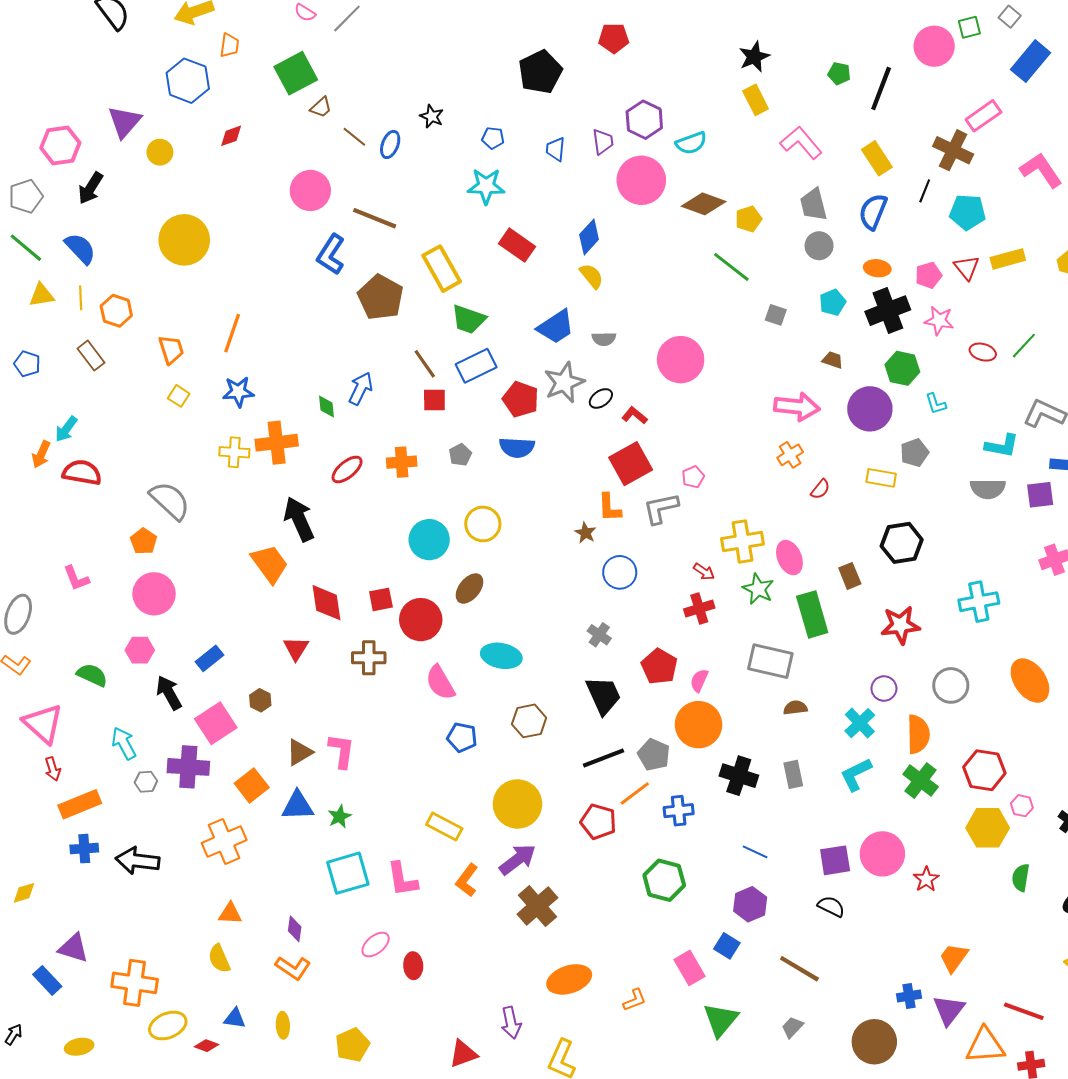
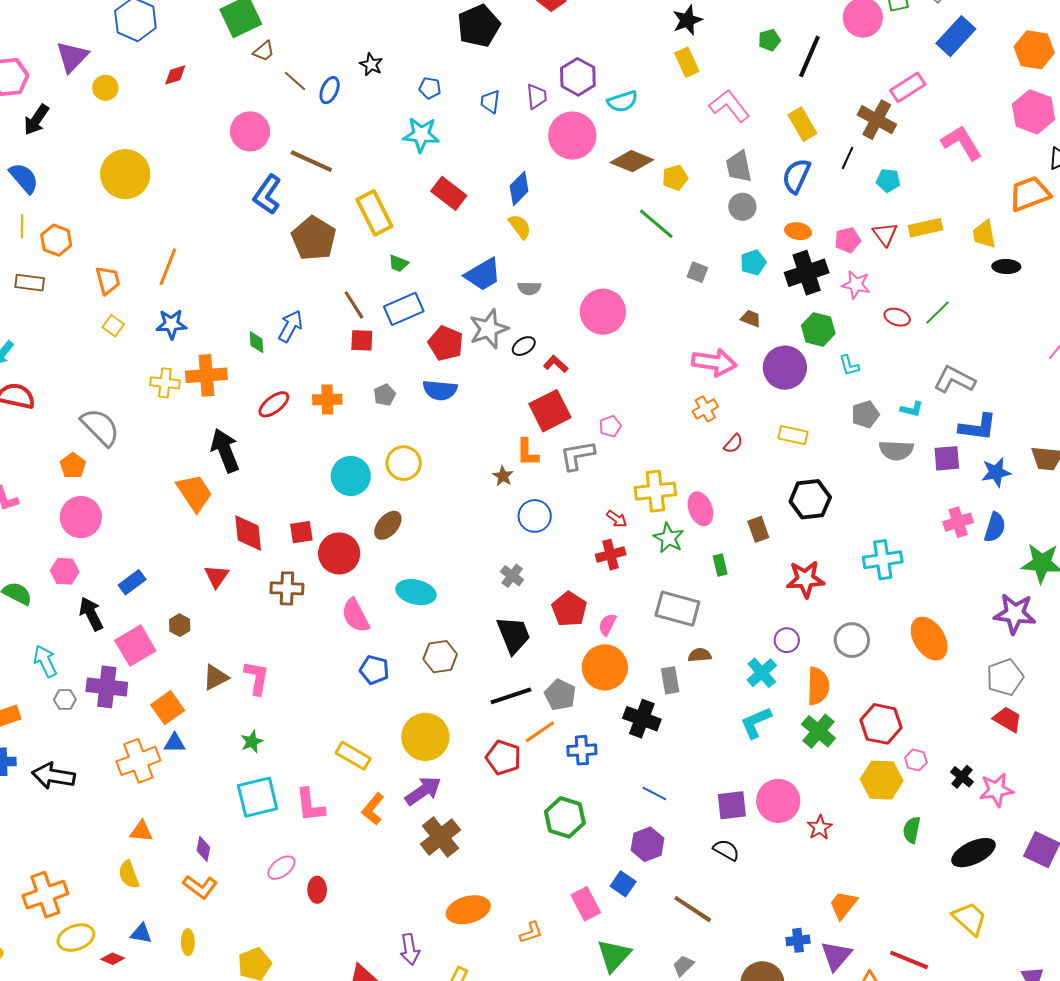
green pentagon: (839, 73) -> (769, 40), turned -30
cyan pentagon: (967, 212) -> (888, 180), size x0.7
green trapezoid: (469, 319) -> (398, 263), size x0.6
brown rectangle: (91, 356) -> (30, 283), turned -48
cyan L-shape: (1002, 446) -> (912, 409), size x0.7
gray pentagon: (914, 453) -> (865, 414), moved
green rectangle: (812, 614) -> (720, 565), size x0.5
gray rectangle: (793, 774) -> (670, 680), moved
blue triangle: (298, 806) -> (175, 743), moved, size x0.7
orange cross: (135, 983) -> (45, 895), turned -30

